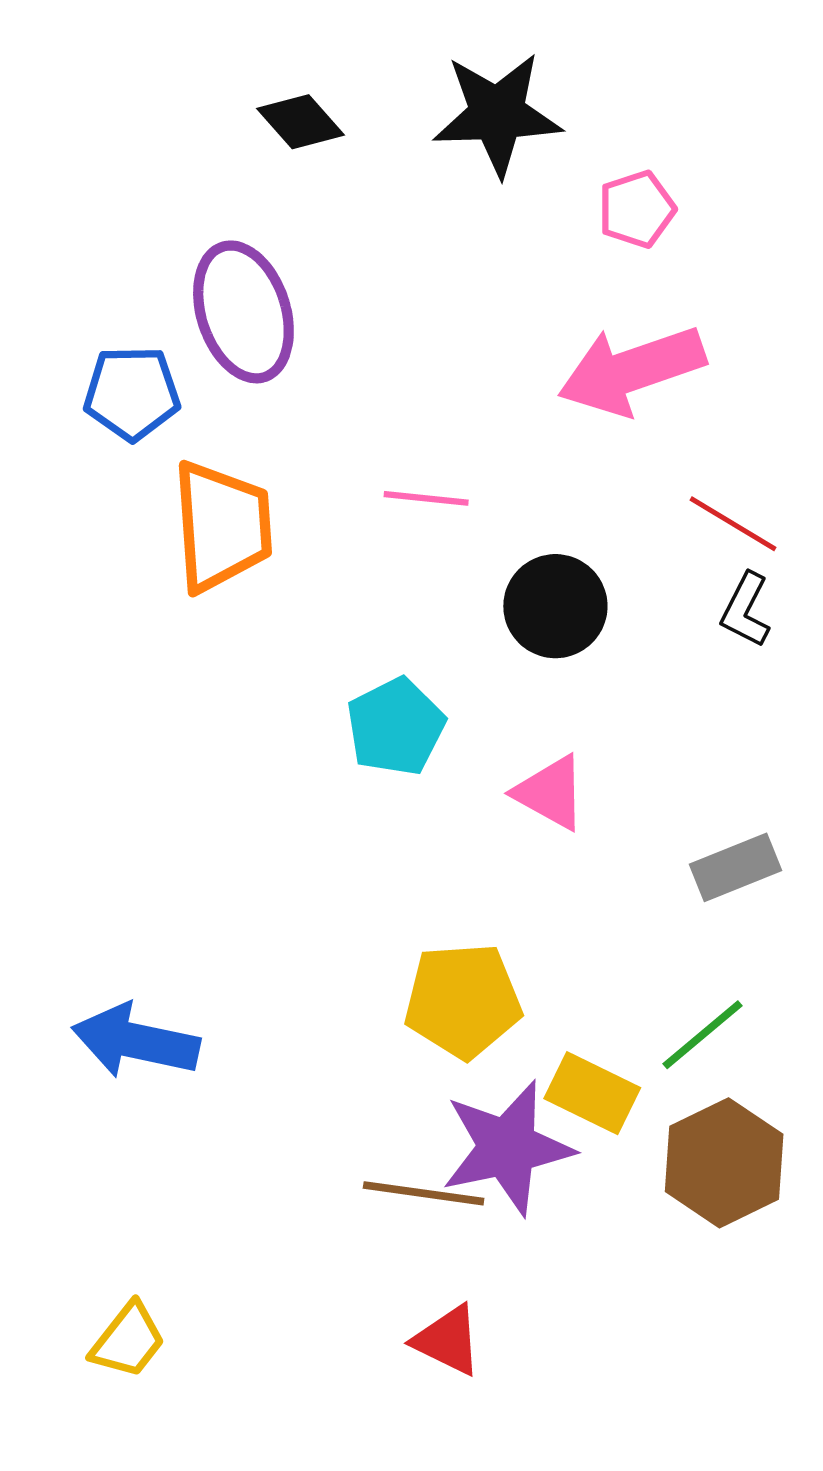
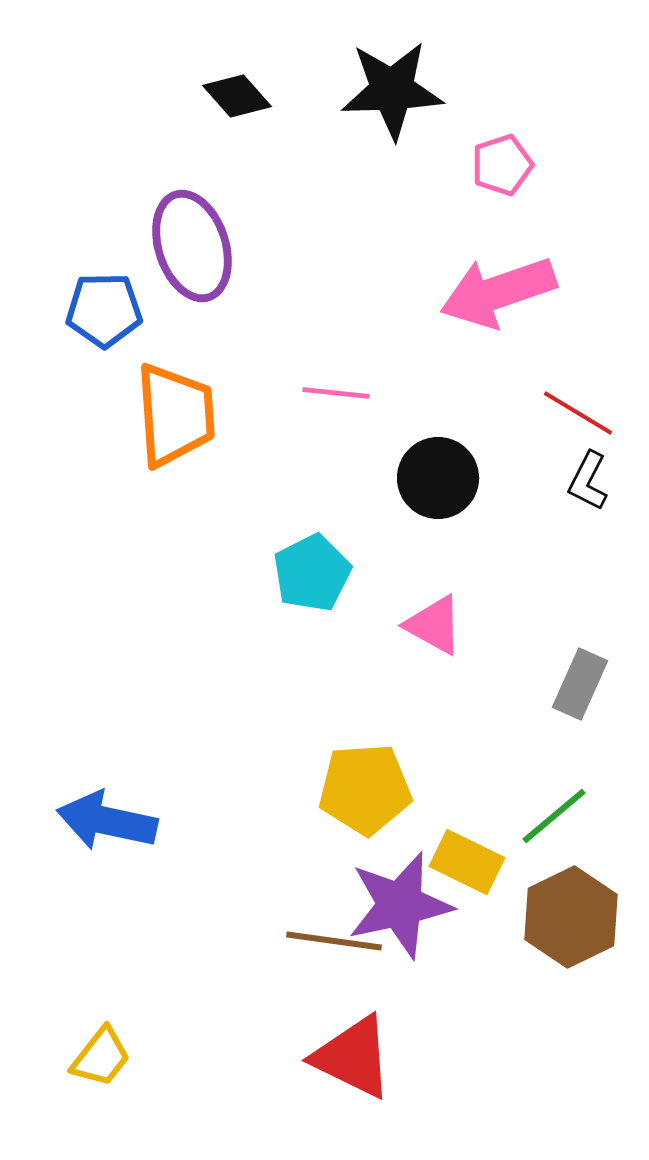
gray rectangle: (735, 867) -> (580, 684), turned -44
red triangle: (448, 1340) -> (353, 1057), size x1.5

